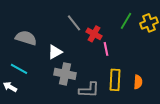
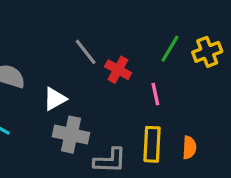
pink line: (106, 49) -> (155, 94), moved

